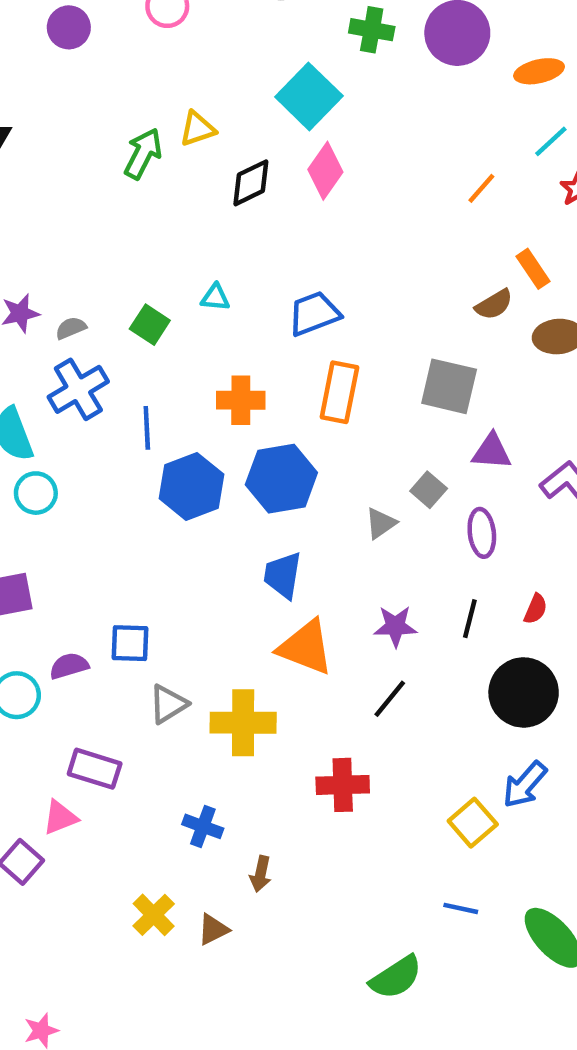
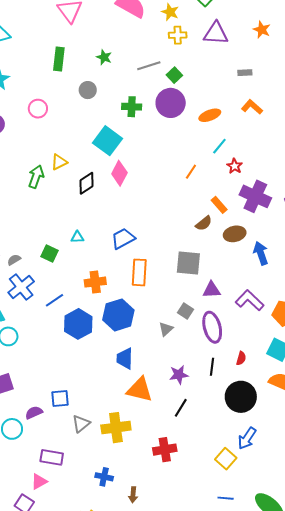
blue line: (147, 428) -> (54, 300), turned 66
purple ellipse: (482, 533) -> (212, 327), size x1.4

